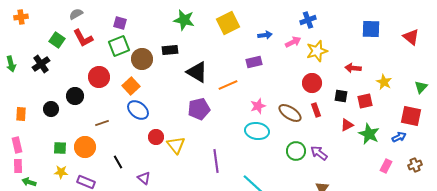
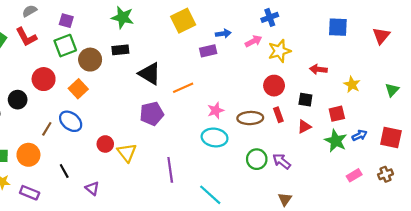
gray semicircle: (76, 14) -> (30, 11), moved
green star: (184, 20) -> (123, 17), moved
red triangle: (411, 37) -> (381, 36), turned 30
purple rectangle: (254, 62) -> (208, 51), moved
red square: (365, 101) -> (337, 114), moved
blue ellipse: (138, 110) -> (71, 121), moved
brown ellipse: (290, 113) -> (250, 118), turned -35
red square: (411, 116) -> (391, 137), moved
brown line: (102, 123) -> (47, 129), turned -40
red triangle: (347, 125) -> (304, 127), moved
blue arrow: (399, 137) -> (360, 135), moved
pink rectangle: (386, 166) -> (354, 175), turned 32

